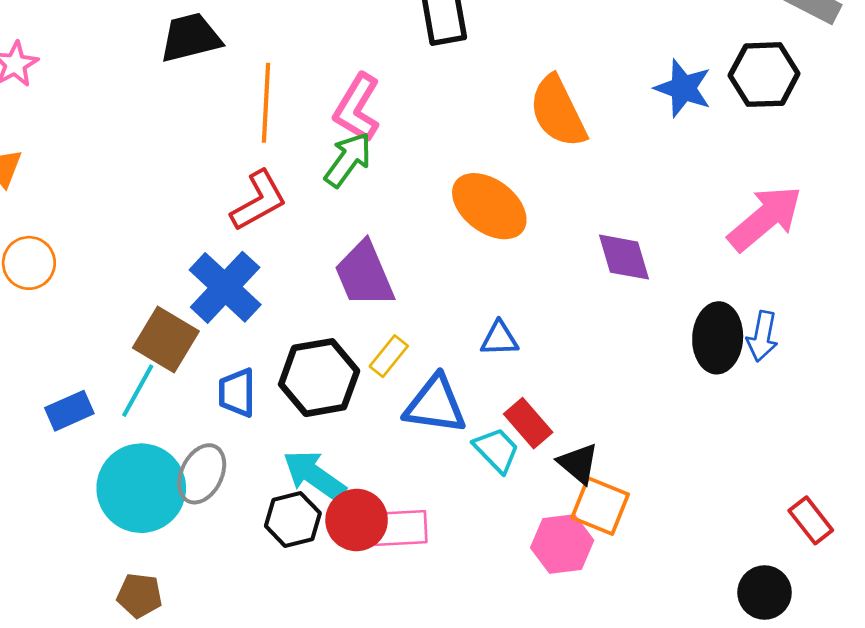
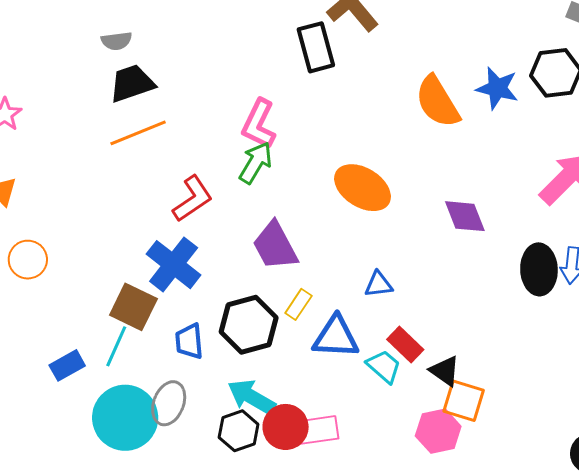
orange line: (266, 103) -> (138, 133), moved, turned 70
orange semicircle: (558, 112) -> (437, 102), moved

